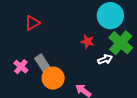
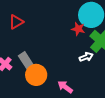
red star: (87, 42) -> (78, 29), moved

